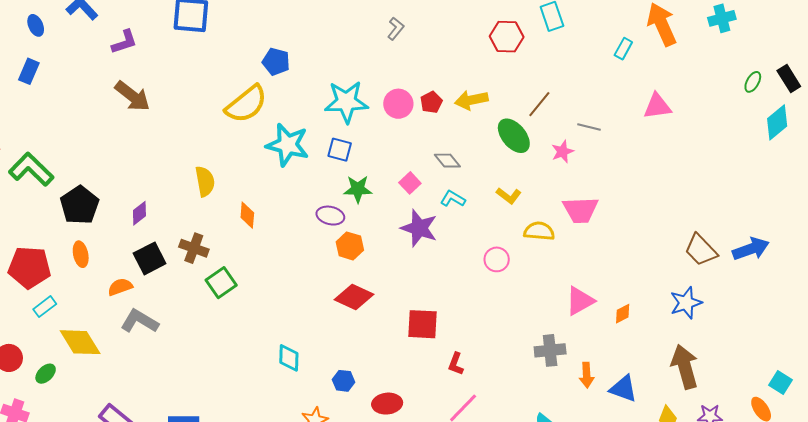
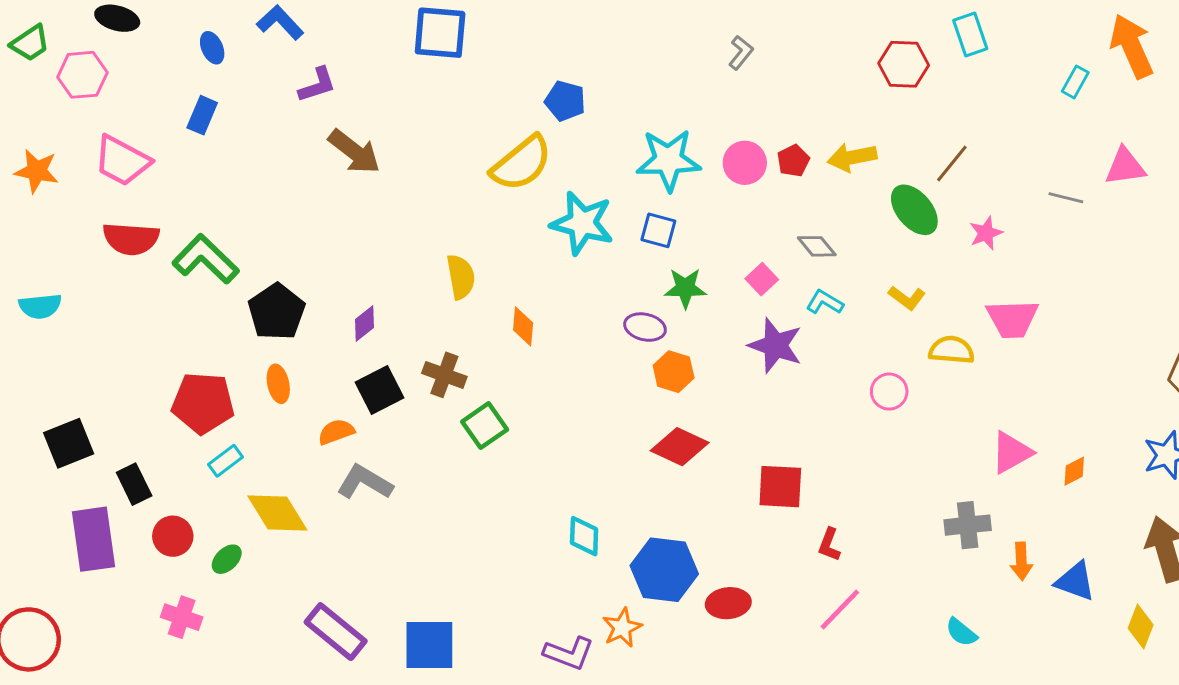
purple L-shape: (124, 42) -> (317, 85), moved
gray line: (589, 127) -> (1066, 198), moved
blue hexagon: (343, 381) -> (664, 570), size x2.0

